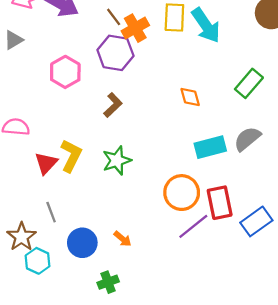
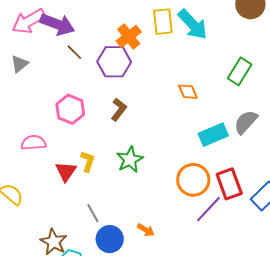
brown line: (114, 17) -> (74, 52), moved
pink hexagon: (65, 72) -> (70, 109), moved
yellow L-shape: (71, 156) -> (88, 161), size x0.7
gray line: (51, 212) -> (93, 213), moved

